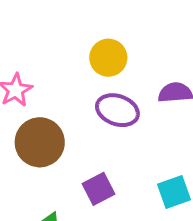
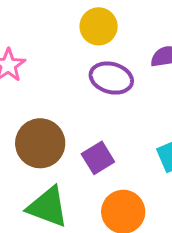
brown circle: (40, 142) -> (40, 143), moved

